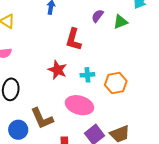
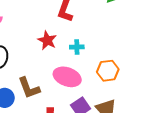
orange hexagon: (116, 83) -> (108, 71), moved

